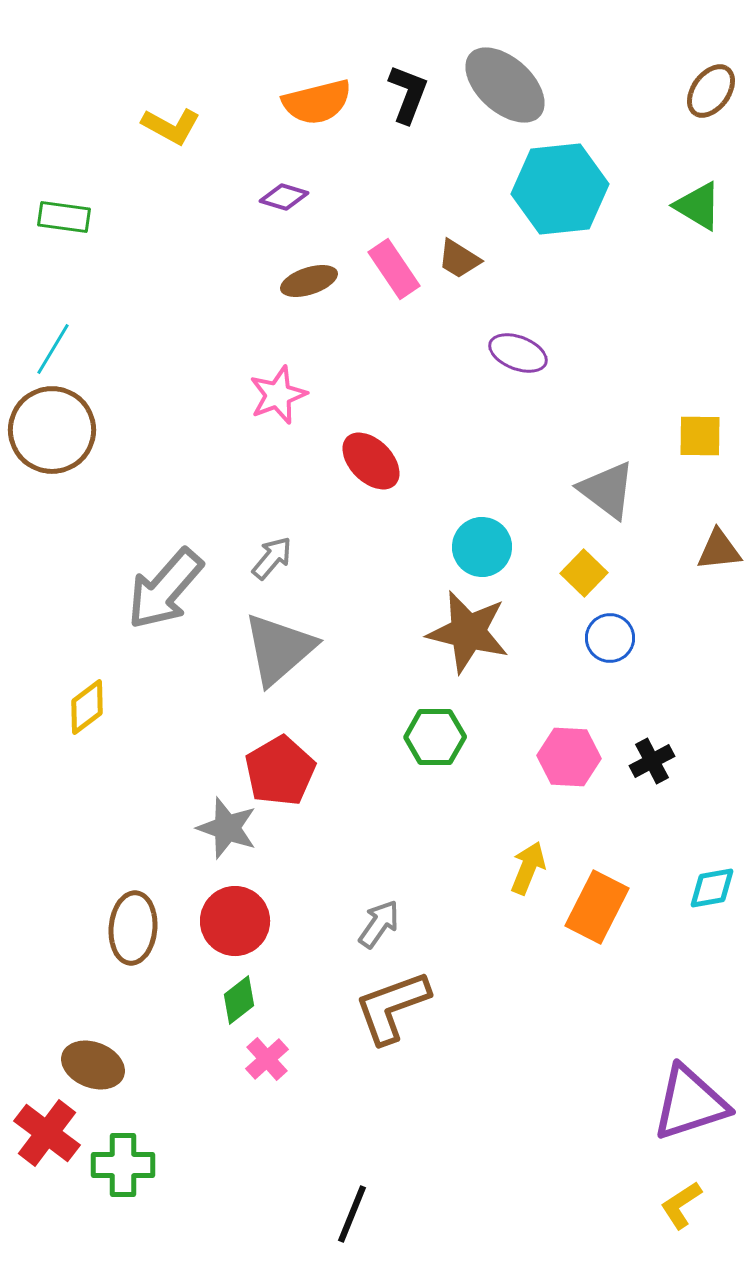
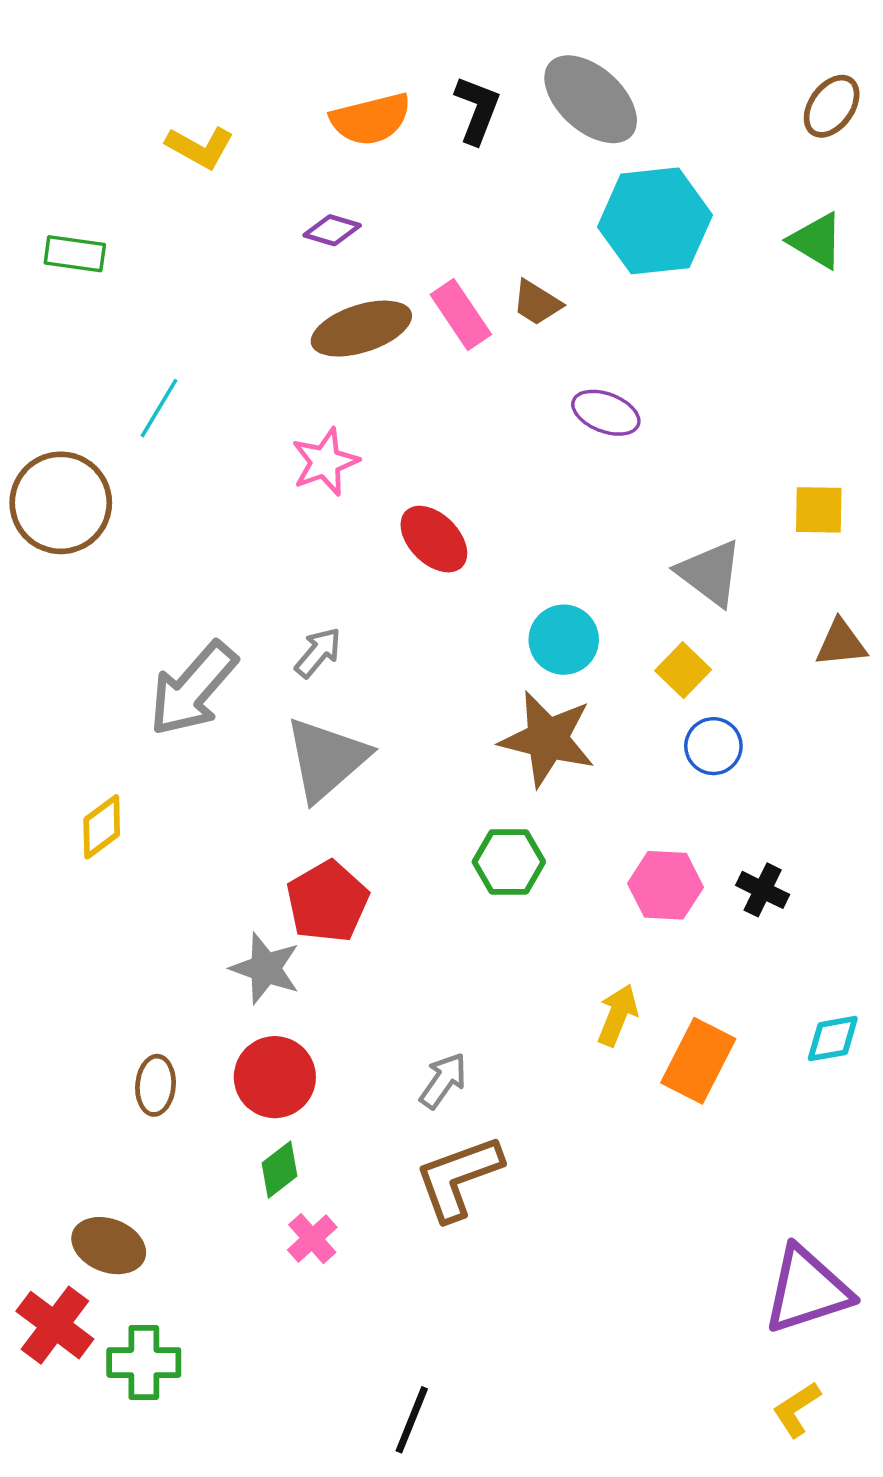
brown ellipse: (309, 281) -> (361, 329), size x1.5
cyan line: (53, 349) -> (159, 408), moved
black cross: (652, 761) -> (763, 890), turned -36
brown ellipse: (133, 928) -> (156, 1085), size x0.7

